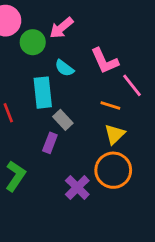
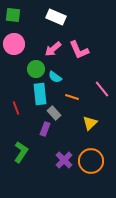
green circle: (33, 42) -> (36, 69), moved
pink L-shape: (105, 61) -> (79, 50), moved
orange line: (110, 105) -> (72, 97), moved
orange circle: (113, 170) -> (91, 161), moved

